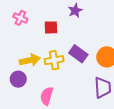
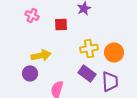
purple rectangle: (78, 54) -> (87, 73), moved
yellow cross: (54, 60) -> (89, 48), moved

